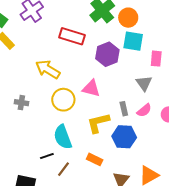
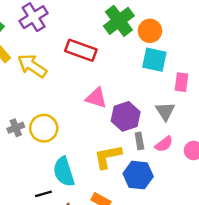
purple hexagon: (107, 54) -> (126, 116), moved
yellow arrow: (48, 69) -> (32, 66), moved
pink triangle: (91, 88) -> (96, 98), moved
yellow circle: (63, 100) -> (44, 128), moved
gray cross: (21, 103) -> (16, 128), turned -32

